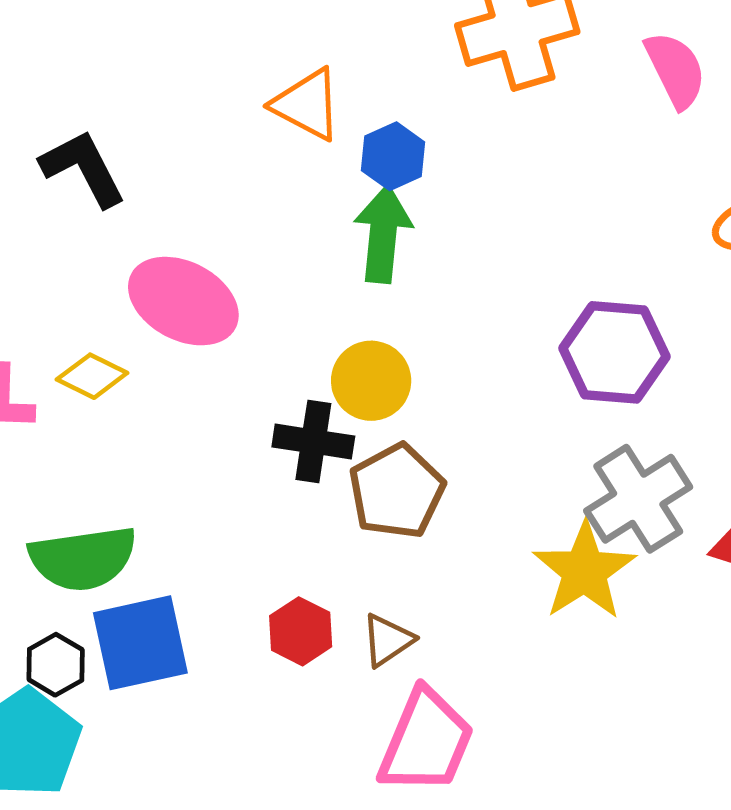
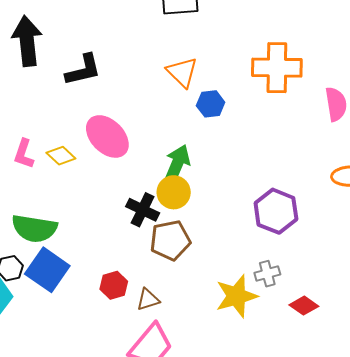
black L-shape: (83, 168) -> (83, 70), turned 87
green arrow: (383, 234) -> (177, 164), moved
gray cross: (638, 499) -> (267, 274), size x0.6
blue square: (140, 643) -> (47, 270), turned 30

